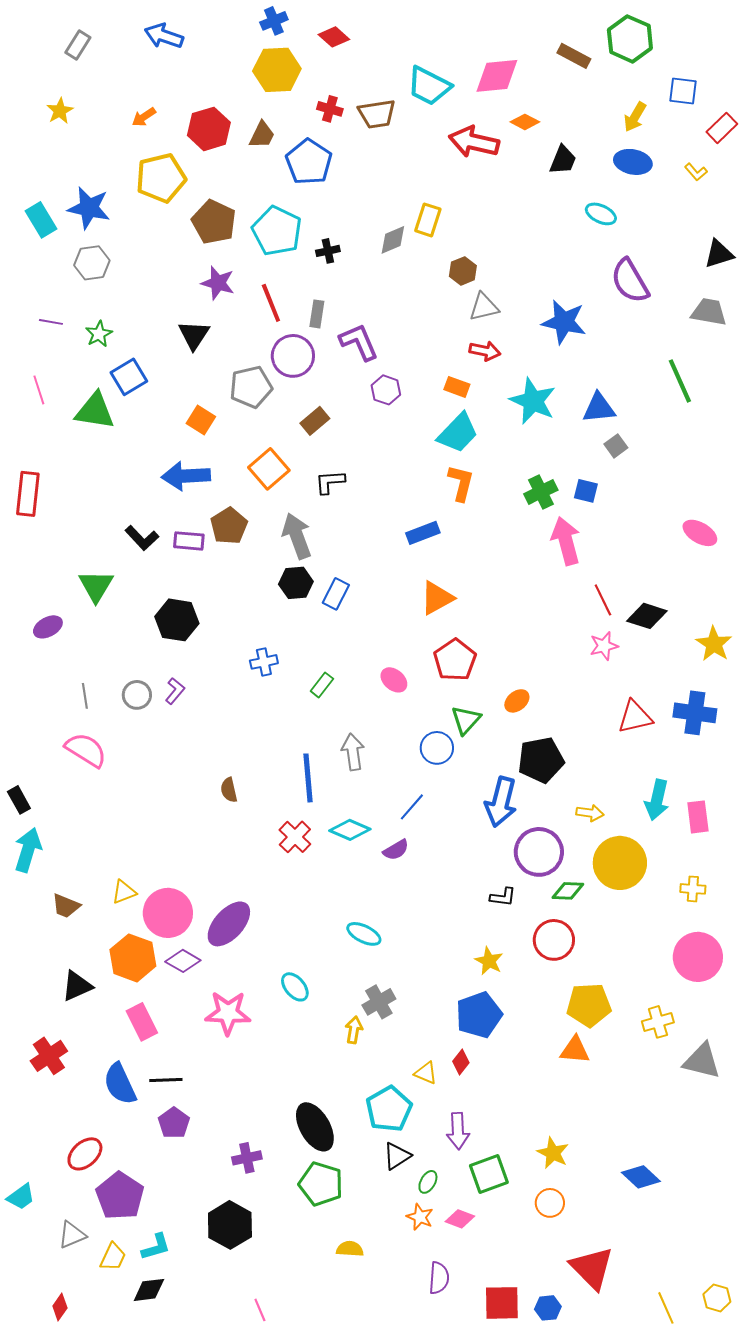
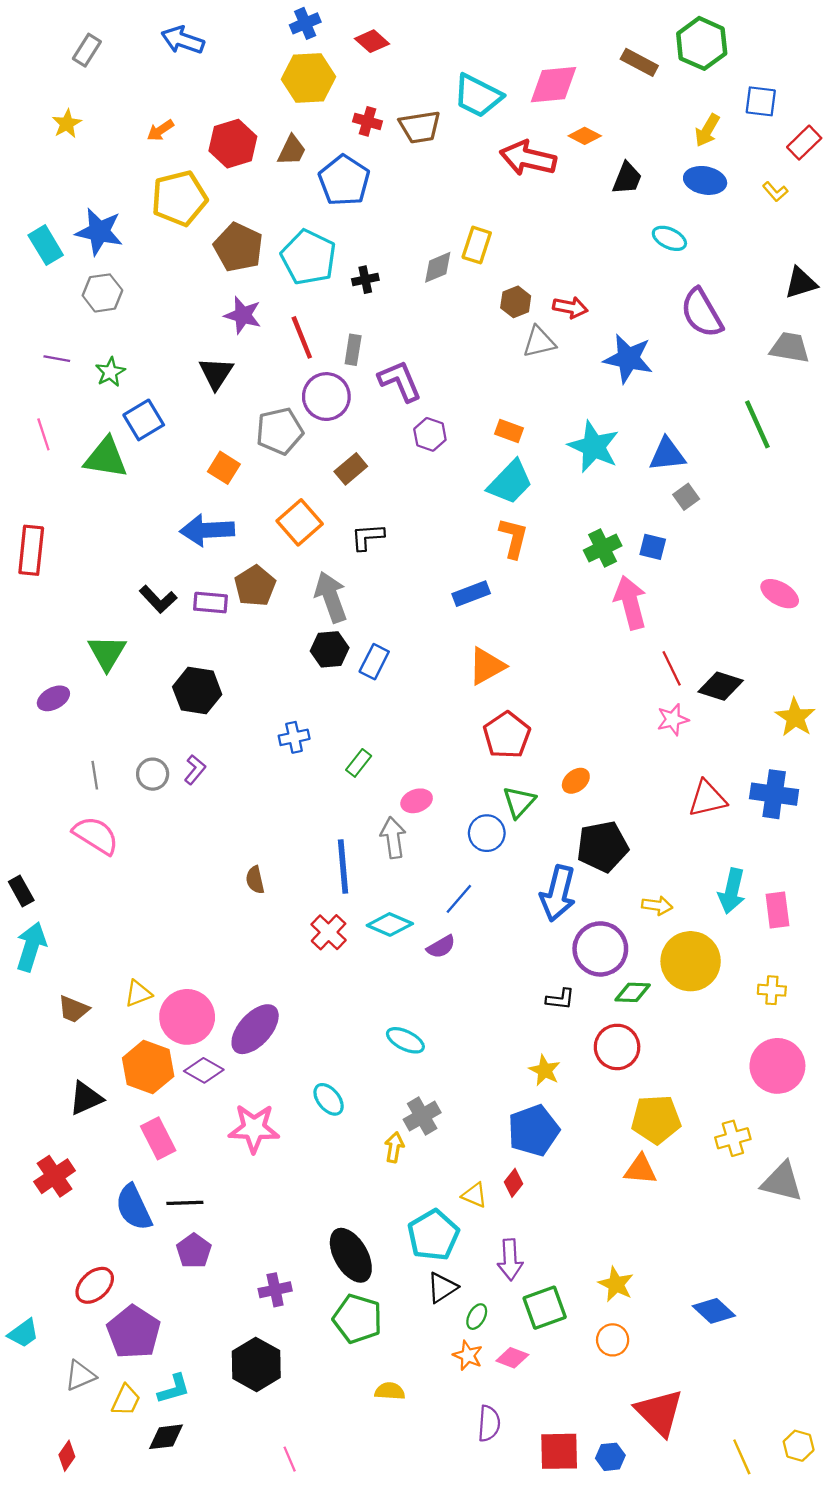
red arrow: (485, 351) -> (570, 307), moved
pink ellipse: (394, 680) -> (417, 801), moved, turned -60

